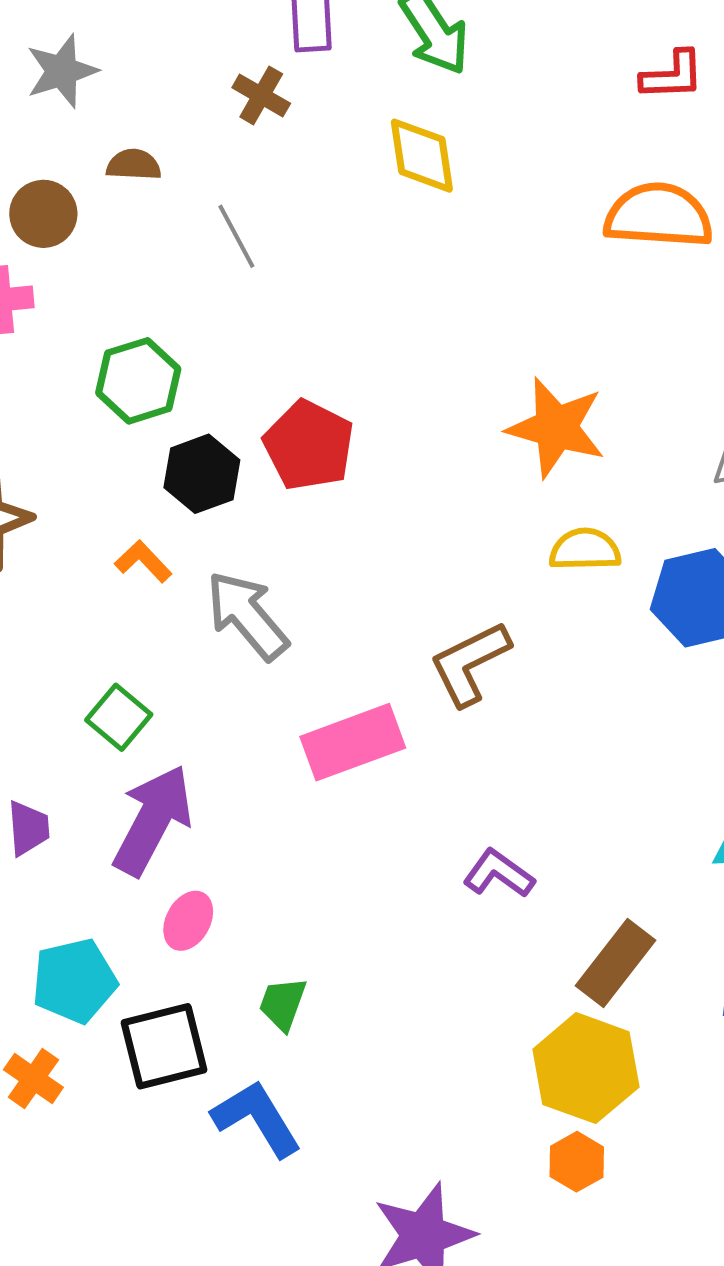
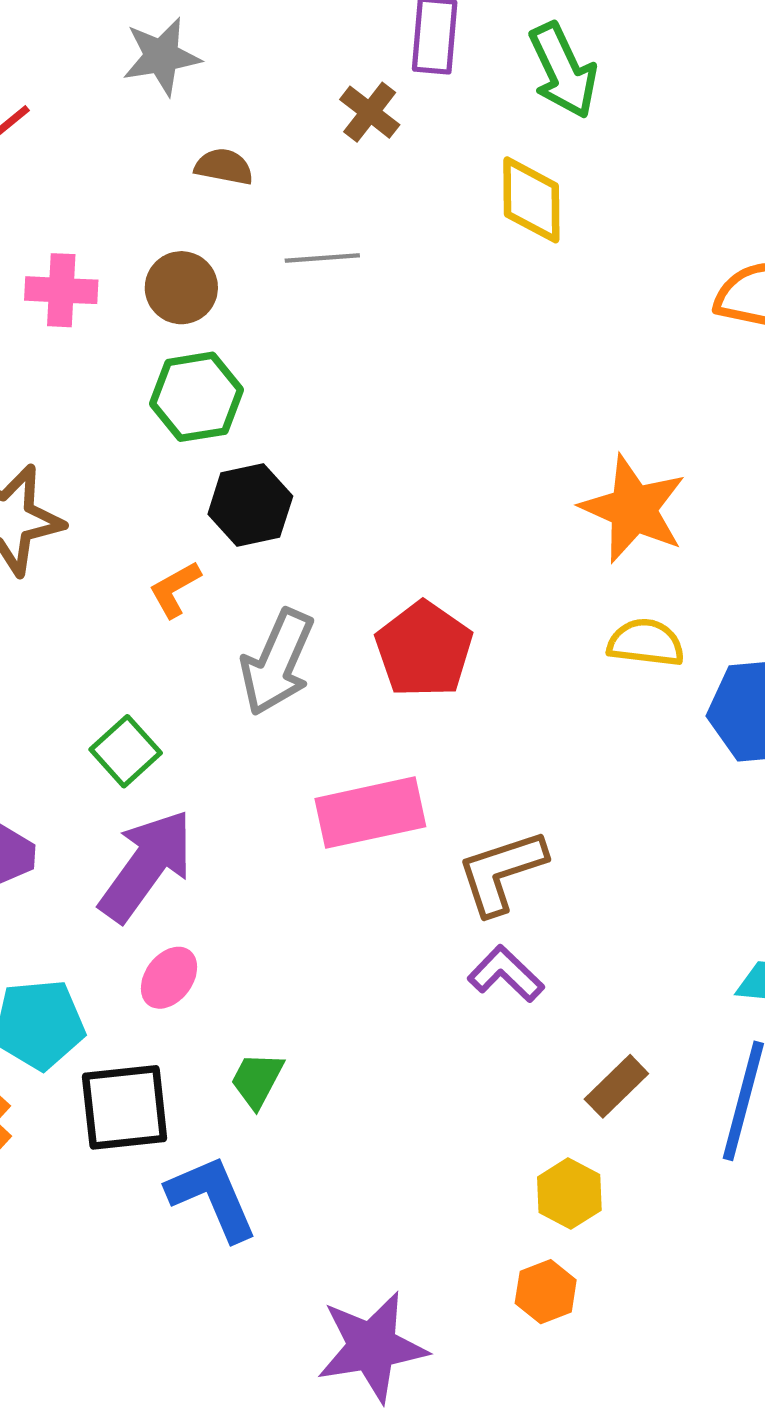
brown circle: (43, 214) -> (181, 288), moved
gray line: (236, 236) -> (322, 258), turned -74
red pentagon: (309, 445) -> (424, 649), moved
orange L-shape: (143, 561) -> (175, 589), turned -84
gray arrow: (247, 615) -> (277, 662), turned -124
brown L-shape: (470, 663) -> (501, 872), moved
brown rectangle: (615, 963) -> (616, 1086), size x0.7
yellow hexagon: (586, 1068) -> (569, 1194), size x0.6

